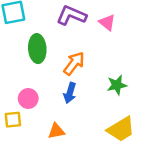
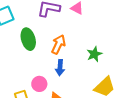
pink circle: (28, 98) -> (39, 84), moved

